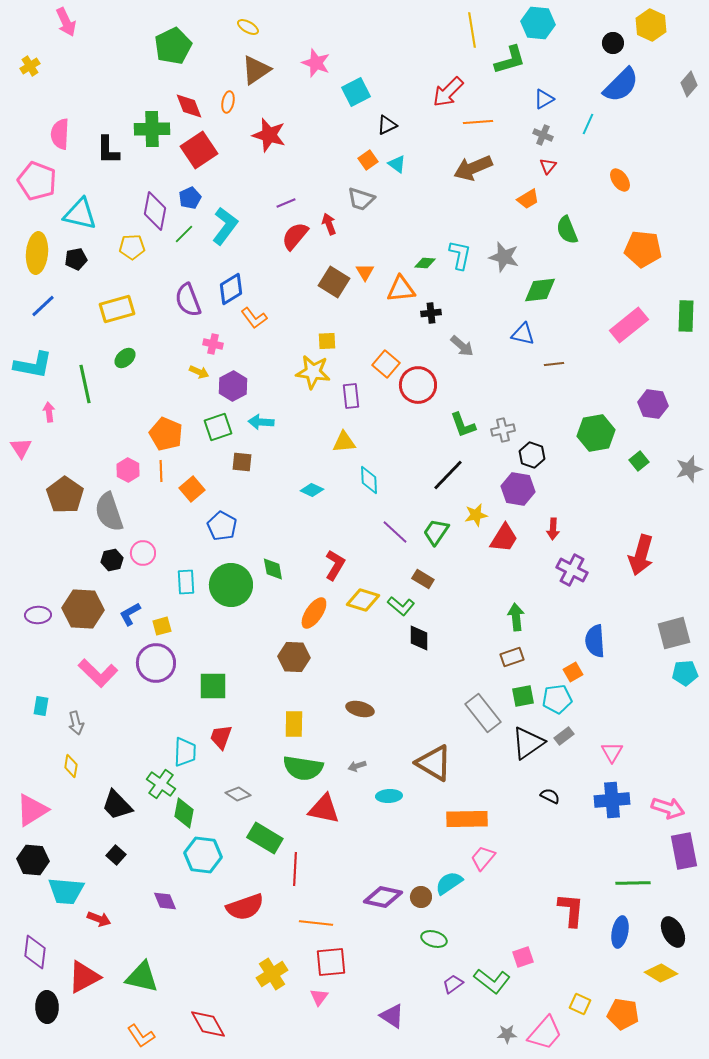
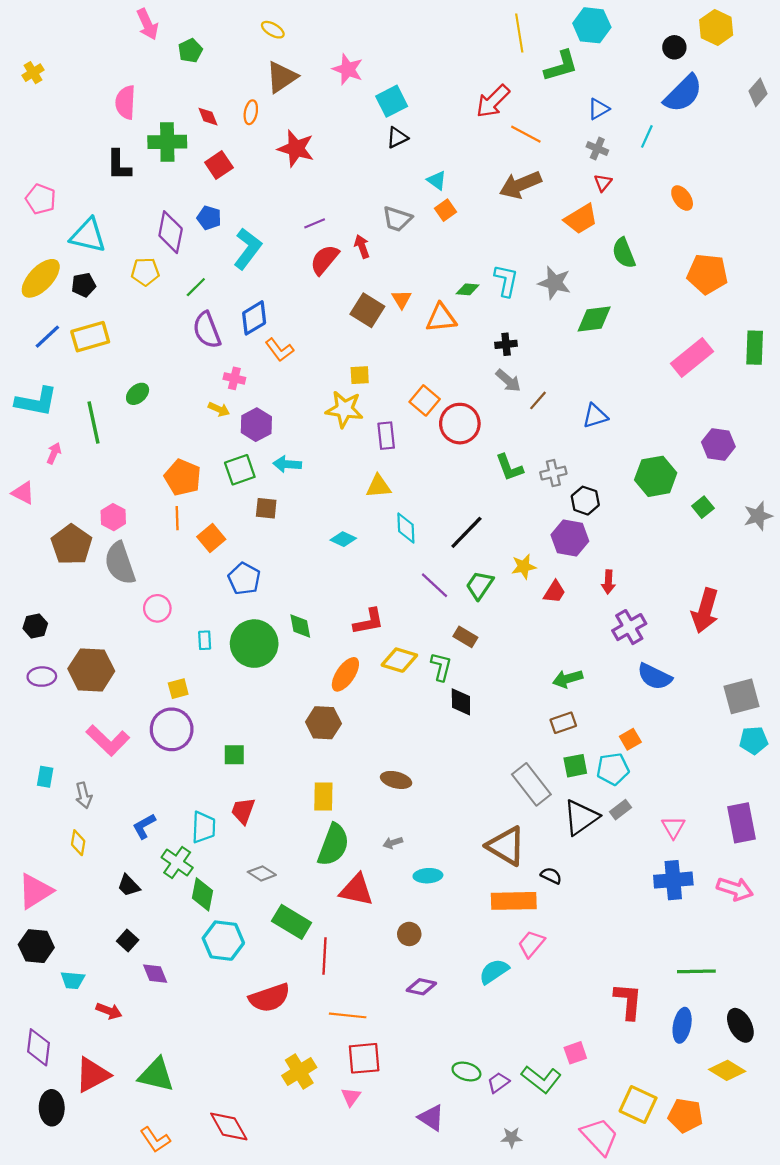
pink arrow: (66, 22) -> (147, 24), moved
green pentagon: (173, 46) -> (190, 51), size x0.6
red diamond: (189, 106) -> (208, 117), size x0.7
orange line: (478, 122) -> (526, 134), turned 32
black triangle: (387, 125) -> (397, 138), moved
pink semicircle: (60, 134) -> (125, 102), moved
red square: (199, 150) -> (219, 165), size x0.7
orange square: (368, 160) -> (446, 210), moved
pink pentagon: (37, 181) -> (41, 199), size x0.7
blue pentagon: (190, 198) -> (209, 218), turned -30
orange trapezoid: (528, 199) -> (581, 219), size x1.4
green line: (184, 234) -> (196, 287), moved
yellow ellipse: (37, 253) -> (41, 278), turned 39
yellow rectangle: (117, 309) -> (90, 337), moved
black cross: (431, 313) -> (506, 344), moved
blue triangle: (523, 334) -> (595, 416), moved, turned -30
brown line: (554, 364) -> (538, 400), moved, turned -42
pink arrow: (49, 412) -> (54, 453), turned 30
pink triangle: (21, 448) -> (23, 493), turned -30
pink hexagon: (128, 470) -> (113, 517), moved
black line: (448, 475) -> (466, 532), moved
red trapezoid: (504, 538) -> (554, 592), size x0.7
black hexagon: (112, 560) -> (35, 626), moved
red L-shape: (335, 565) -> (369, 622), turned 48
purple cross: (572, 570) -> (629, 627), turned 32
cyan rectangle: (186, 582) -> (205, 640), size x0.7
green L-shape: (401, 606) -> (441, 667), turned -116
blue L-shape: (130, 614) -> (144, 826), moved
green arrow: (516, 617) -> (568, 679), turned -100
blue semicircle: (595, 641) -> (655, 677), moved, turned -60
green square: (213, 686) -> (234, 755), size x0.7
brown triangle: (434, 763) -> (506, 846), moved
green semicircle: (303, 768) -> (333, 845), turned -78
black semicircle: (550, 796) -> (551, 876), moved
black trapezoid: (117, 805) -> (129, 886), size x0.7
purple rectangle: (684, 851) -> (741, 823), moved
cyan trapezoid: (66, 891) -> (73, 980), size x0.6
purple diamond: (383, 897) -> (421, 987), size x0.7
brown circle: (421, 897) -> (409, 934), moved
purple diamond: (165, 901) -> (155, 974), moved
green ellipse: (434, 939) -> (466, 1071), moved
yellow square: (580, 1004) -> (638, 1104), size x1.6
pink trapezoid: (545, 1033) -> (600, 1136), turned -84
gray star: (507, 1034) -> (512, 1138), moved

